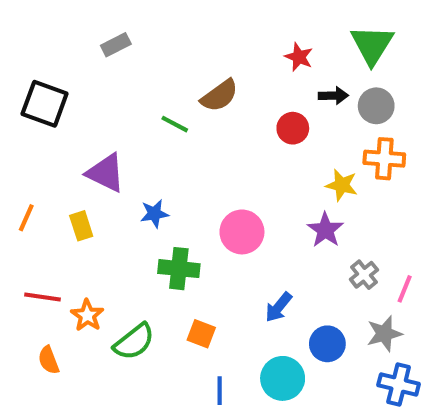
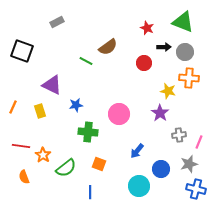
green triangle: (372, 45) -> (183, 22), turned -40
gray cross: (364, 275) -> (179, 135), turned 32
blue line: (220, 391) -> (90, 192), moved

